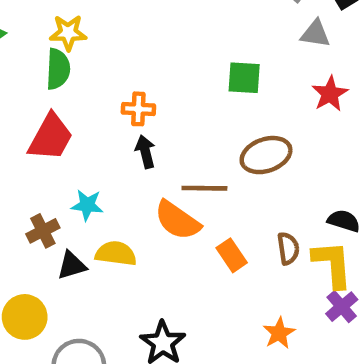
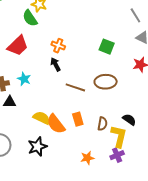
green semicircle: (58, 69) -> (30, 18), turned 126
black arrow: (145, 152) -> (56, 64), turned -32
orange semicircle: (177, 220) -> (56, 124), moved
yellow semicircle: (116, 254) -> (42, 118), moved

